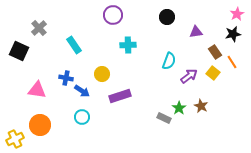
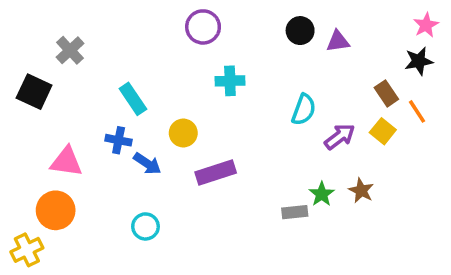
purple triangle: (196, 32) -> (338, 41), moved
cyan rectangle: (74, 45) -> (133, 99), moved
cyan circle: (82, 117) -> (146, 226), moved
gray rectangle: (164, 118) -> (295, 212), turned -32
orange circle: (40, 125) -> (56, 210), moved

